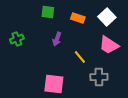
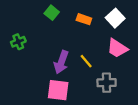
green square: (48, 12) -> (52, 13), turned 32
purple arrow: (57, 39) -> (61, 62), moved, size x1.5

